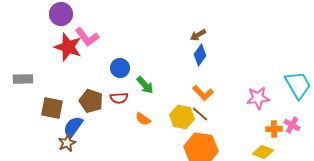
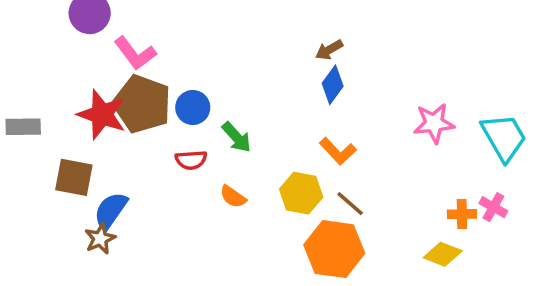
red star: (68, 47) -> (102, 114), moved
pink star: (258, 98) -> (434, 123), moved
brown pentagon: (91, 101) -> (142, 104), moved, size x1.4
brown line: (200, 114) -> (350, 204), moved

